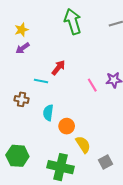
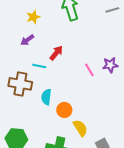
yellow star: (22, 30) -> (33, 17), moved
purple arrow: (23, 48) -> (27, 40), moved
brown cross: (22, 99) -> (20, 84), size x1.6

